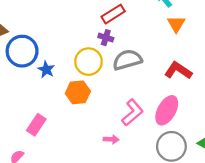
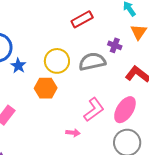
purple cross: (106, 38) -> (115, 45), moved

